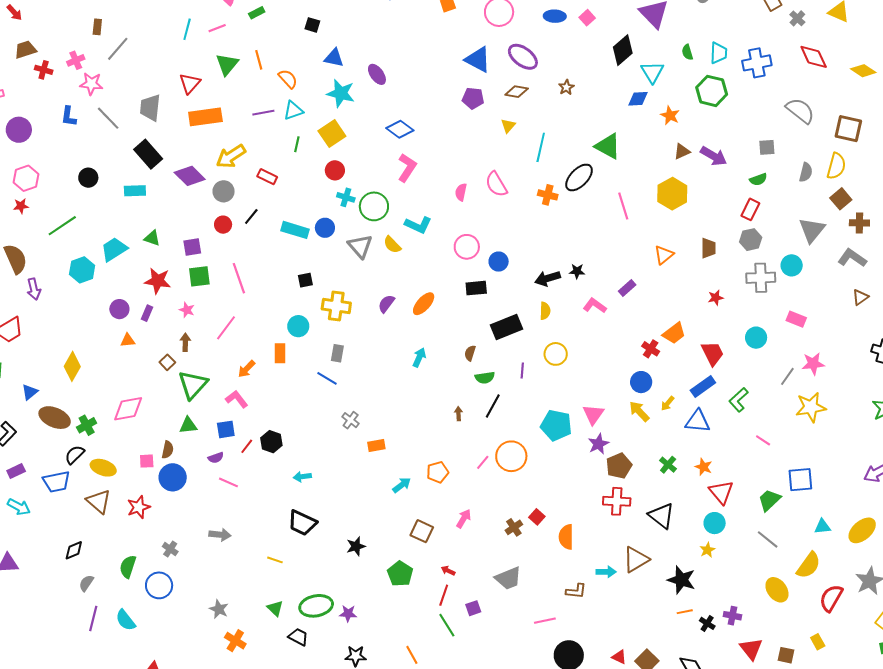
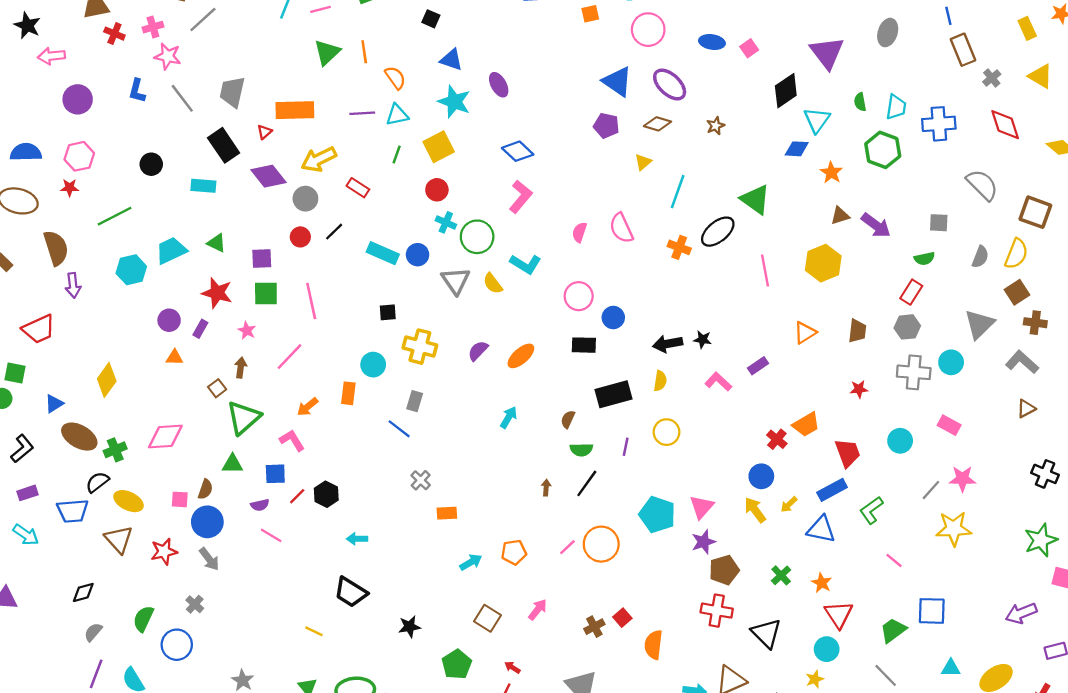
red triangle: (190, 83) -> (264, 132), moved, size x0.6
gray arrow: (220, 535) -> (209, 559), moved, turned 40

